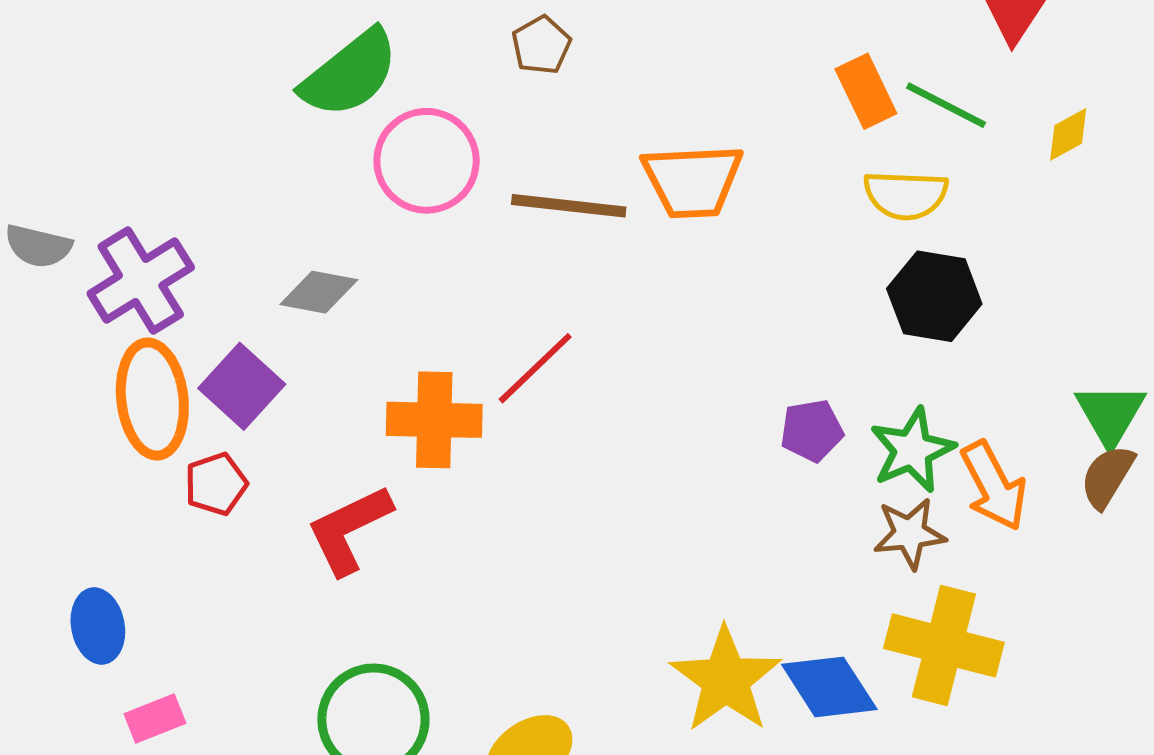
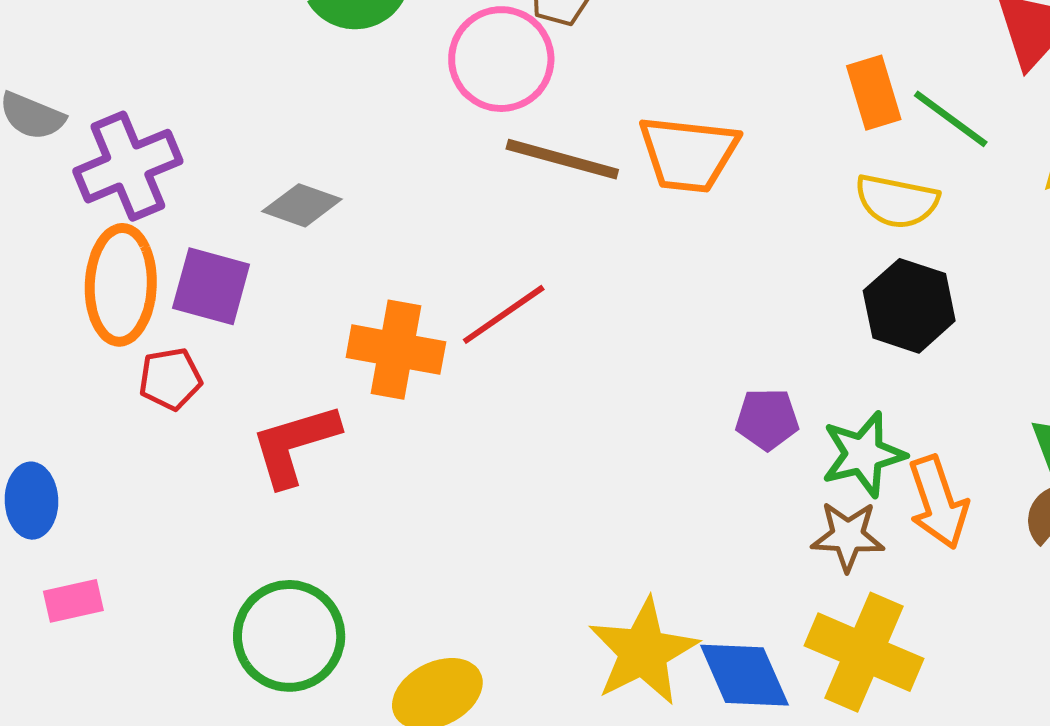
pink circle: (427, 161) -> (501, 59), moved
purple square: (242, 386) -> (211, 286), turned -36

